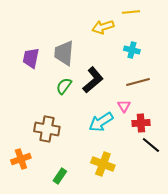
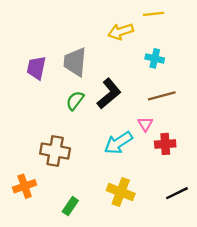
black line: (151, 145) -> (177, 193), moved, turned -66

